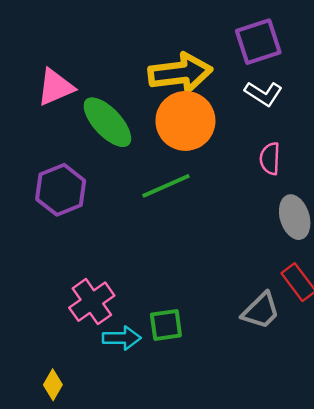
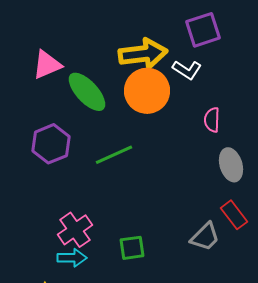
white L-shape: (263, 94) -> (187, 70), moved
green line: (166, 186) -> (114, 155), moved
cyan arrow: (122, 338) -> (72, 258), moved

